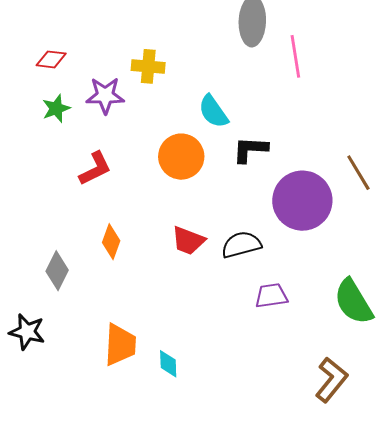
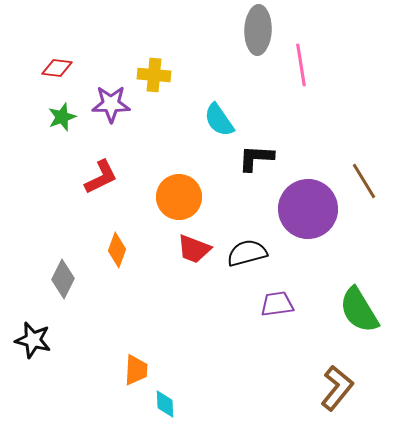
orange circle: (181, 157) -> (179, 197), moved
orange trapezoid: (120, 345) -> (136, 370), moved, size x0.7
cyan diamond: (168, 364) -> (165, 404), moved

